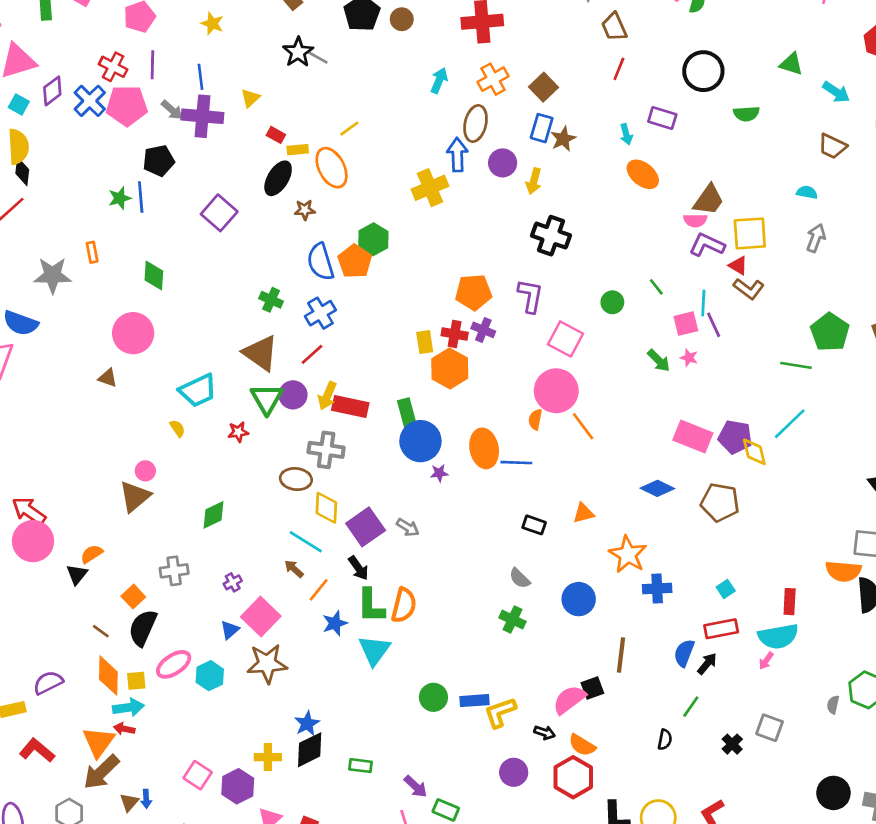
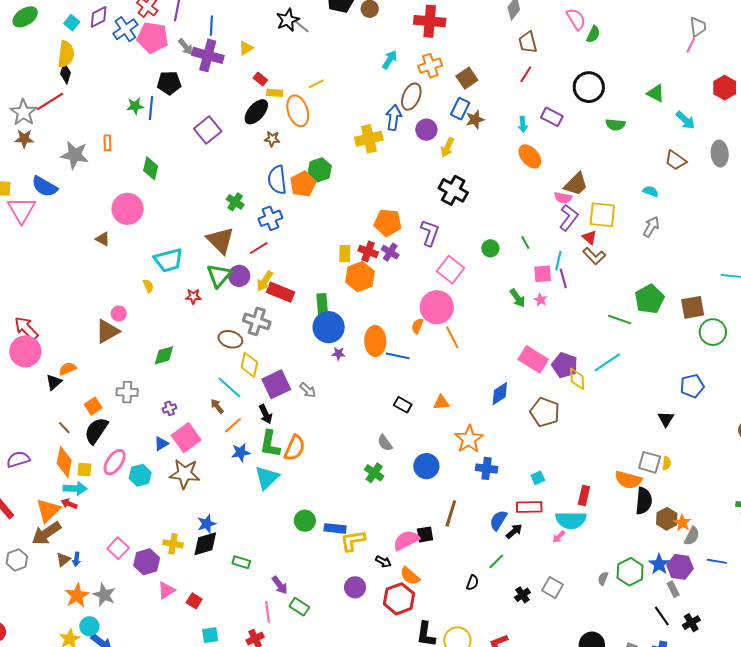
purple L-shape: (707, 245) -> (569, 218), turned 92
blue diamond: (657, 488) -> (500, 394), turned -70
pink ellipse: (174, 664) -> (115, 462), turned -32

